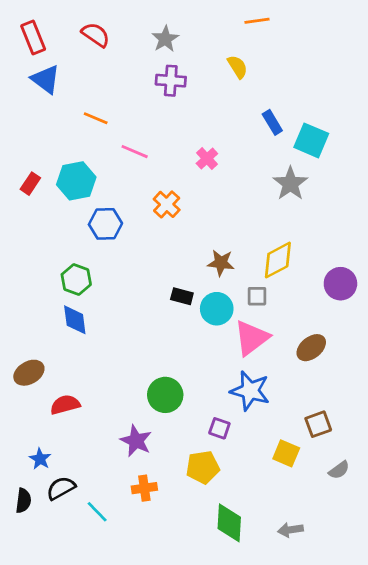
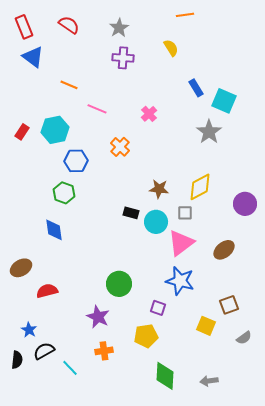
green hexagon: (76, 280) -> (64, 193), moved

